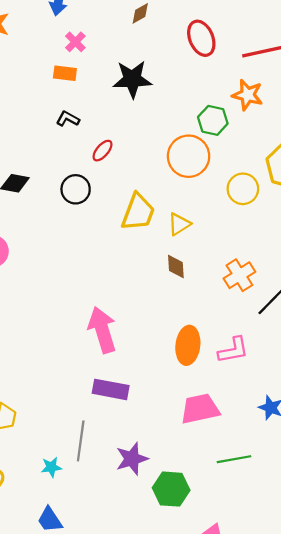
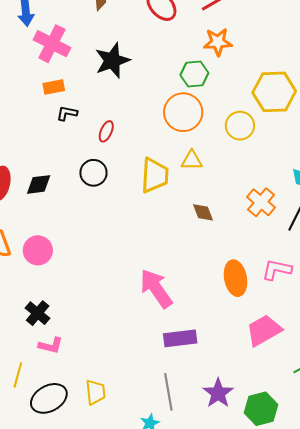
pink cross: (75, 42) -> (52, 44), size x1.8
orange rectangle: (65, 73) -> (54, 87), moved
yellow triangle: (179, 224) -> (192, 160), moved, turned 50
pink L-shape: (233, 350) -> (277, 270), turned -140

